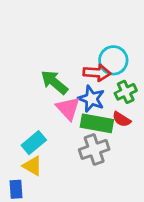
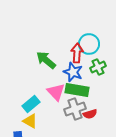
red arrow: (97, 73) -> (77, 53), turned -90
pink triangle: (68, 108) -> (56, 92), moved
red semicircle: (122, 119) -> (90, 114), moved, turned -48

